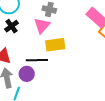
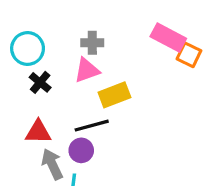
pink triangle: (42, 26) -> (87, 70), turned 42

